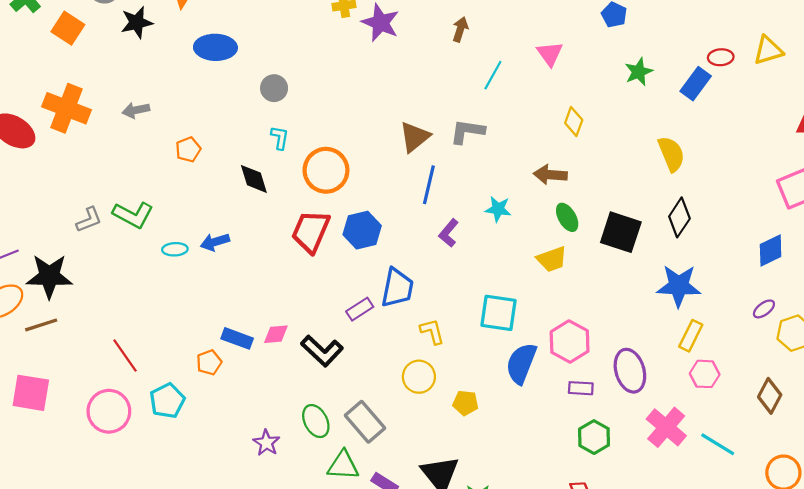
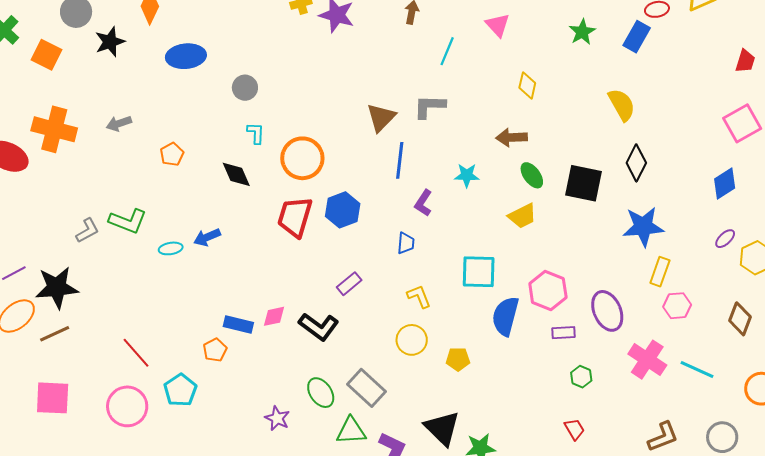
blue trapezoid: (397, 288) -> (406, 243), moved, size x0.6
green hexagon: (594, 437) -> (581, 377), size x0.7

